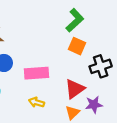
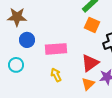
yellow arrow: (36, 102) -> (56, 75), turned 48

